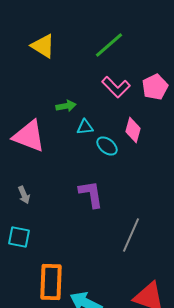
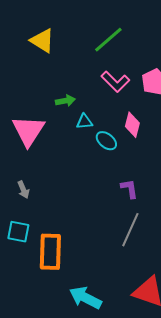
pink triangle: (29, 136) -> (28, 131), turned 42
purple L-shape: (91, 194) -> (129, 189), moved, size x0.7
orange rectangle: (51, 282) -> (50, 252), moved

